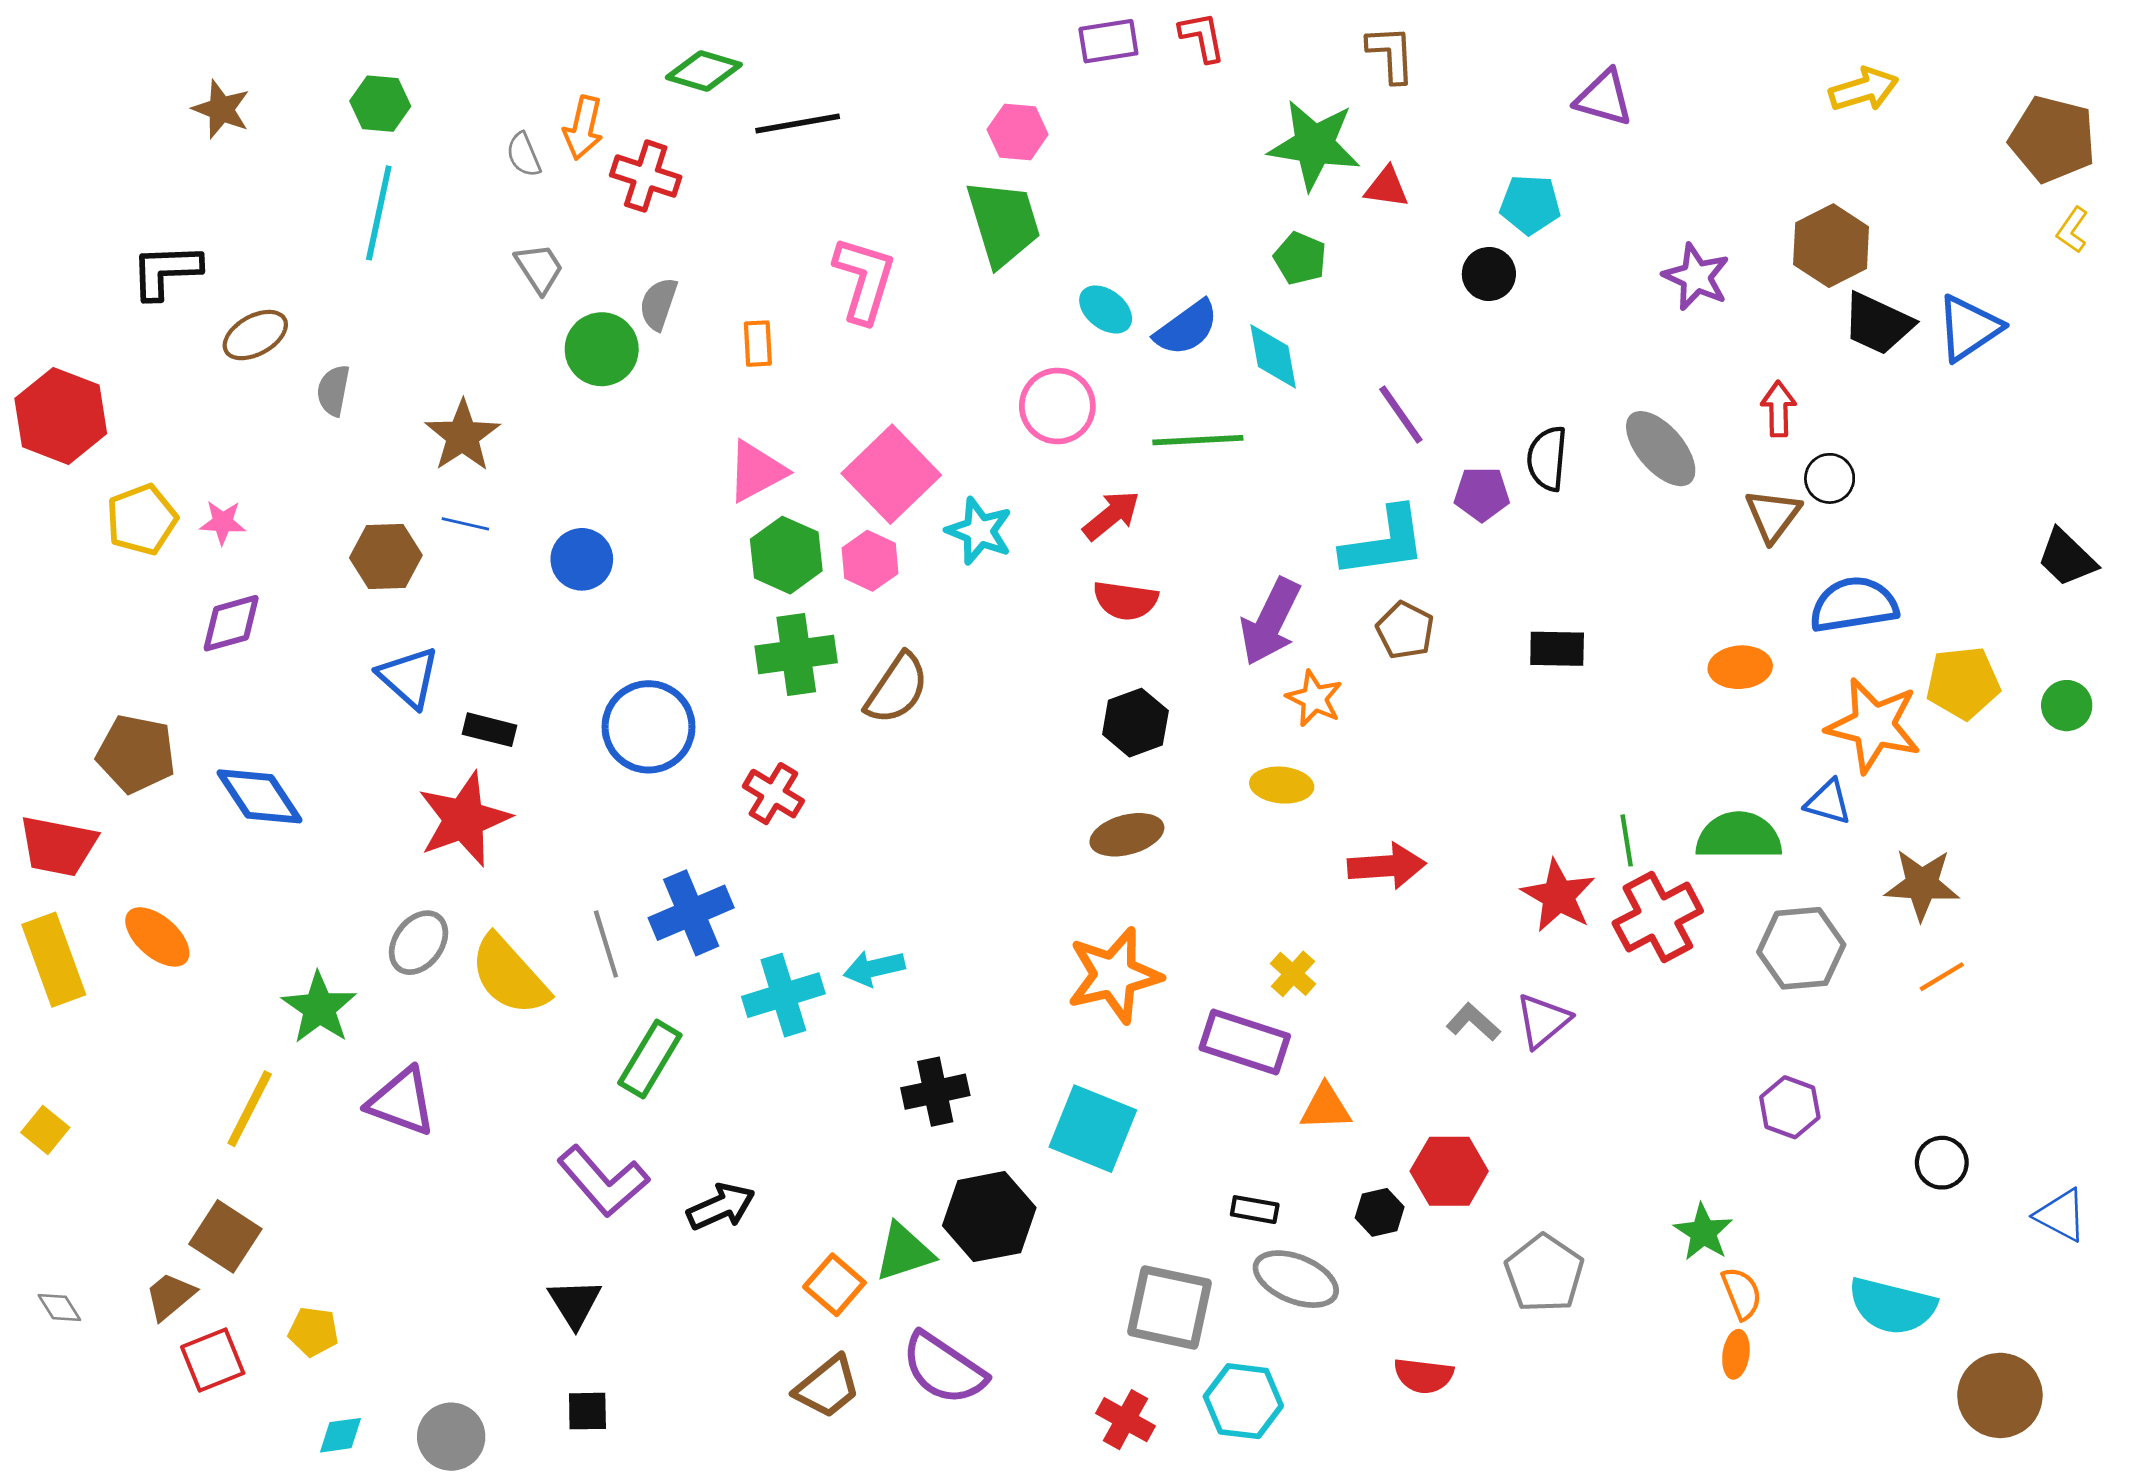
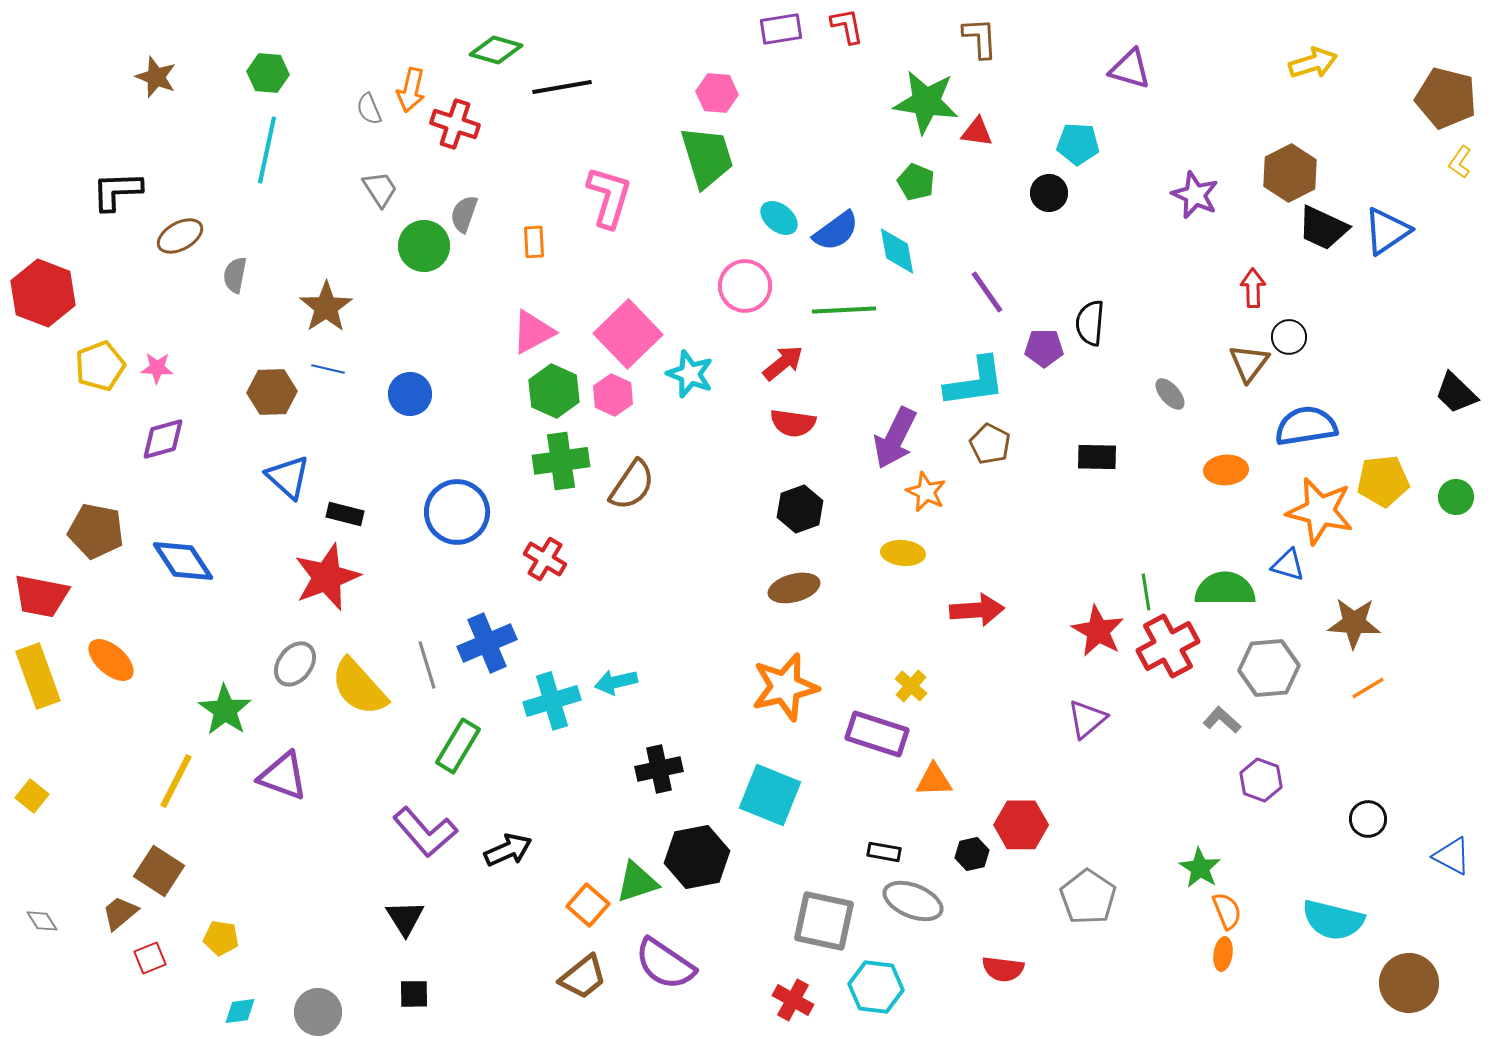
gray ellipse: (1661, 449) -> (1170, 394), moved, size x0.6
gray L-shape: (1473, 1022) -> (1222, 720), moved
red square: (213, 1360) -> (150, 958), size x0.7

